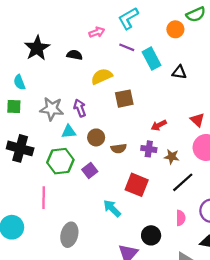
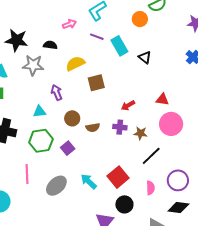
black star: (37, 48) -> (16, 40), turned -30
black triangle: (179, 72) -> (145, 57), turned 32
gray star: (52, 109) -> (33, 65), moved
red triangle: (197, 120) -> (162, 99), turned -32
cyan triangle: (69, 132) -> (40, 112), moved
red square: (137, 185) -> (118, 177), moved, turned 30
gray ellipse: (69, 235) -> (56, 186), moved, turned 35

